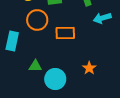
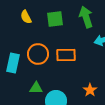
orange circle: (37, 20) -> (38, 54), moved

